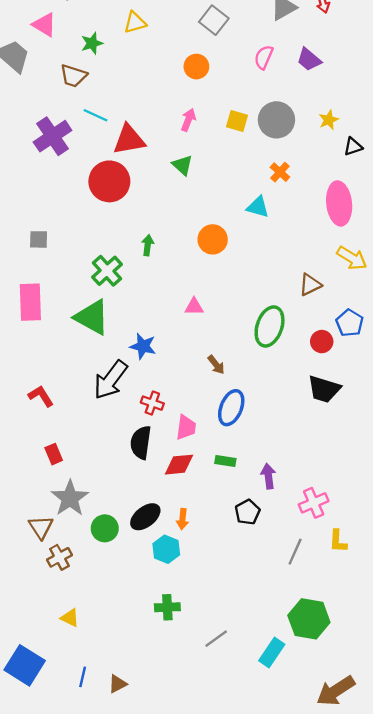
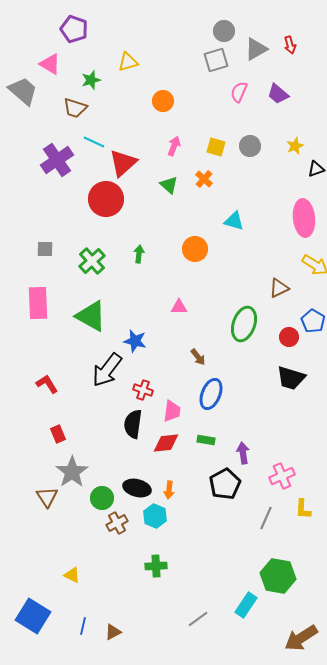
gray square: (214, 20) -> (216, 60), moved, turned 35
orange circle: (196, 67) -> (163, 101), moved
gray circle: (276, 120) -> (250, 146), size x0.7
red triangle: (129, 140) -> (123, 163), turned -32
orange cross: (280, 172) -> (204, 179), moved
green cross: (107, 271) -> (92, 261), moved
black pentagon: (247, 512) -> (225, 484), size x1.4
black ellipse: (145, 517) -> (137, 488), turned 52
brown cross: (59, 557) -> (117, 523), moved
gray line: (216, 639) -> (198, 619), moved

